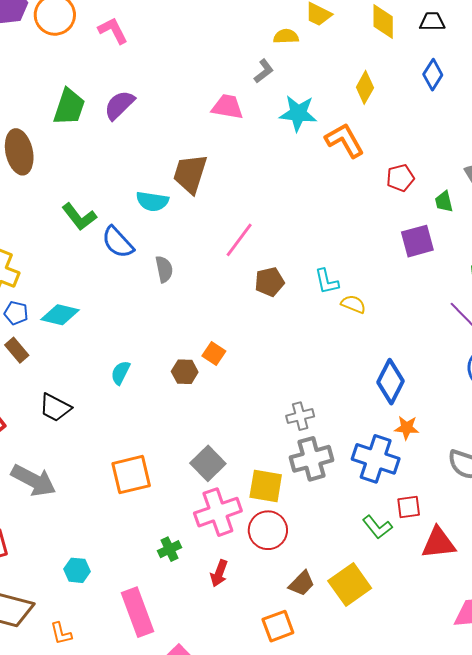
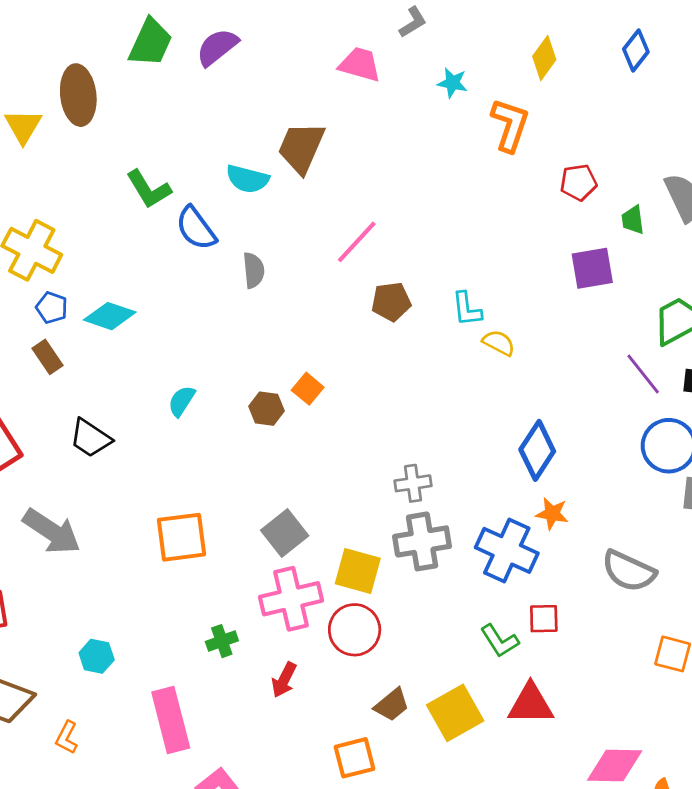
cyan star: (298, 113) -> (452, 83), size x0.6
orange L-shape: (345, 140) -> (510, 125), turned 42
red triangle: (438, 543) -> (531, 704), moved
orange L-shape: (61, 633) -> (67, 737), turned 35

